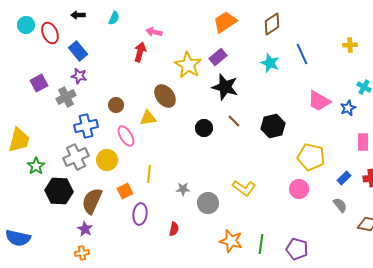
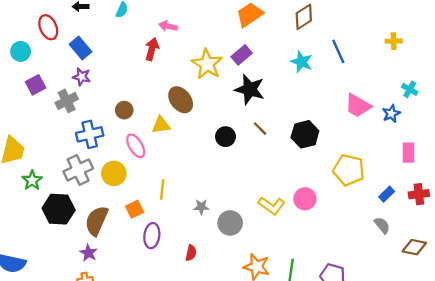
cyan circle: (26, 25) -> (21, 51), moved
pink circle: (299, 189) -> (305, 199), moved

